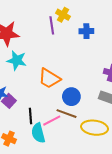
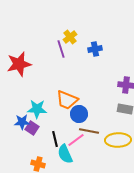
yellow cross: (63, 15) -> (70, 37), turned 32
cyan star: (17, 60) -> (37, 109), moved
blue circle: (71, 97) -> (79, 114), moved

